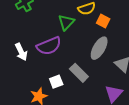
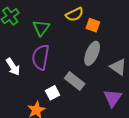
green triangle: (66, 22) -> (41, 28), moved
purple semicircle: (49, 46) -> (41, 57), turned 130

